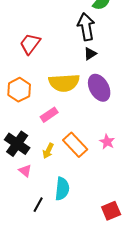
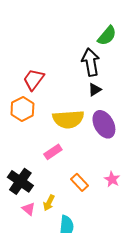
orange hexagon: (19, 90) -> (22, 109), moved
orange rectangle: (75, 145) -> (79, 182), size x0.7
yellow arrow: (48, 151) -> (49, 203), moved

